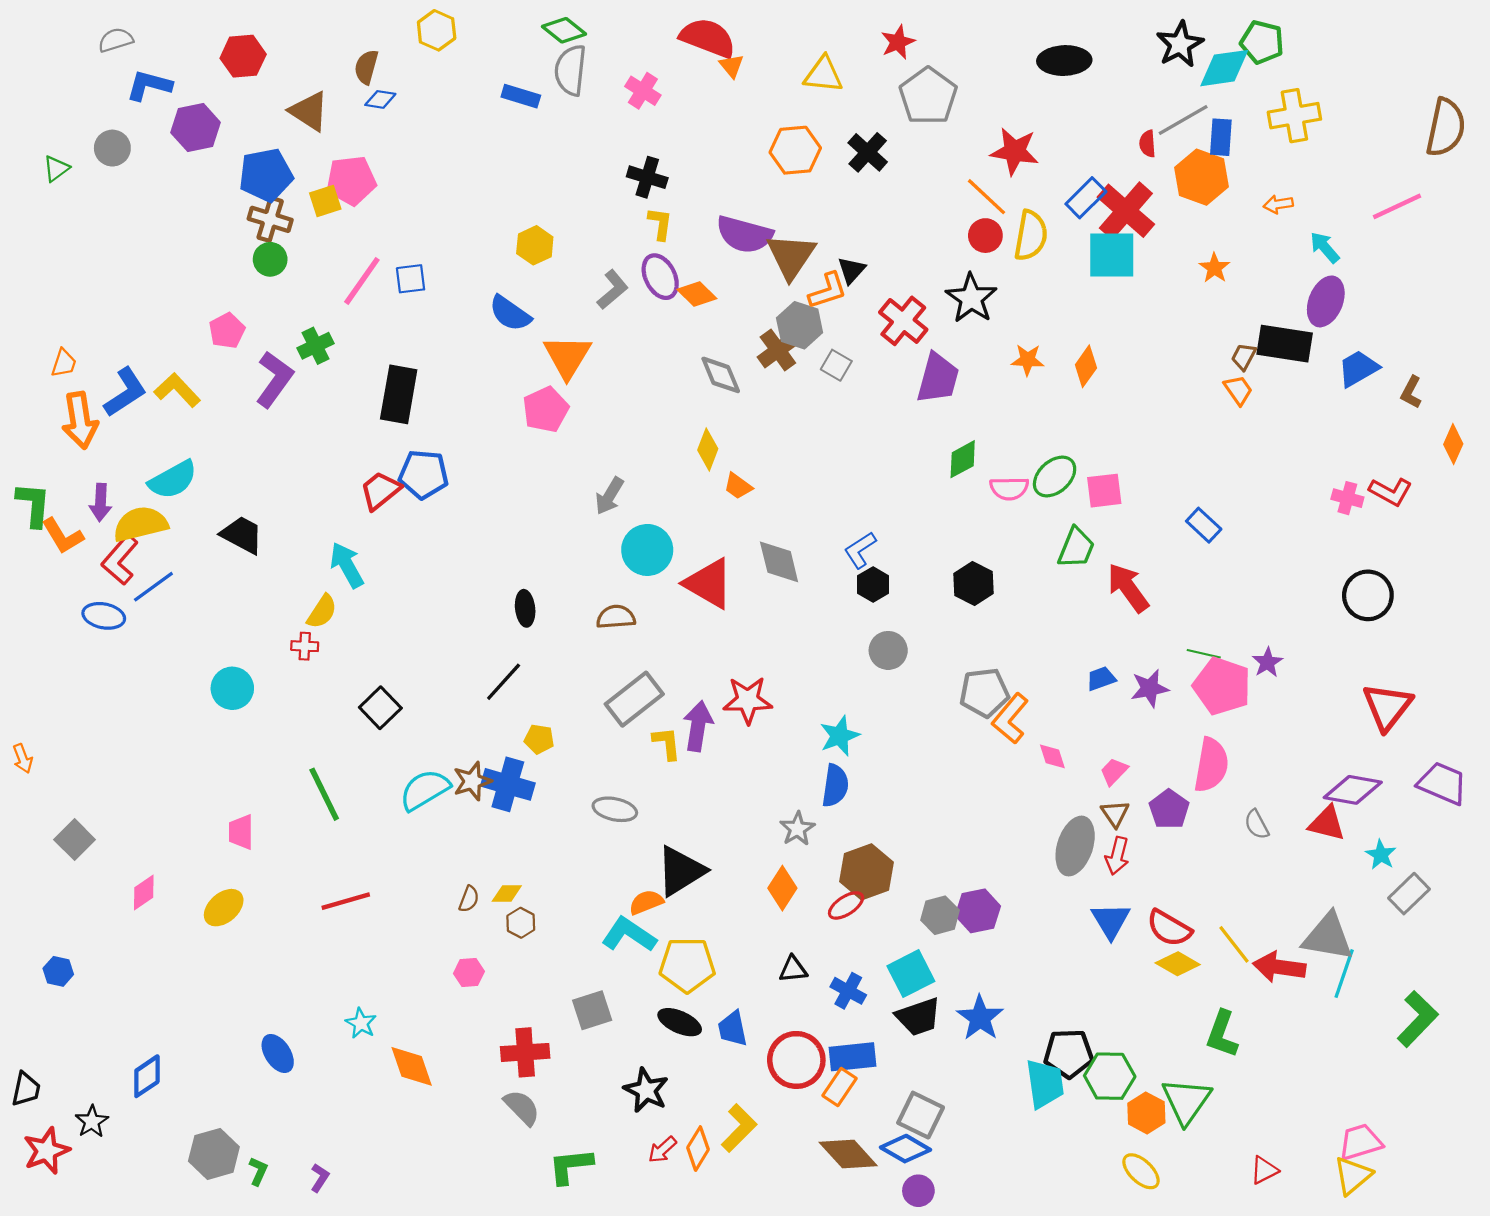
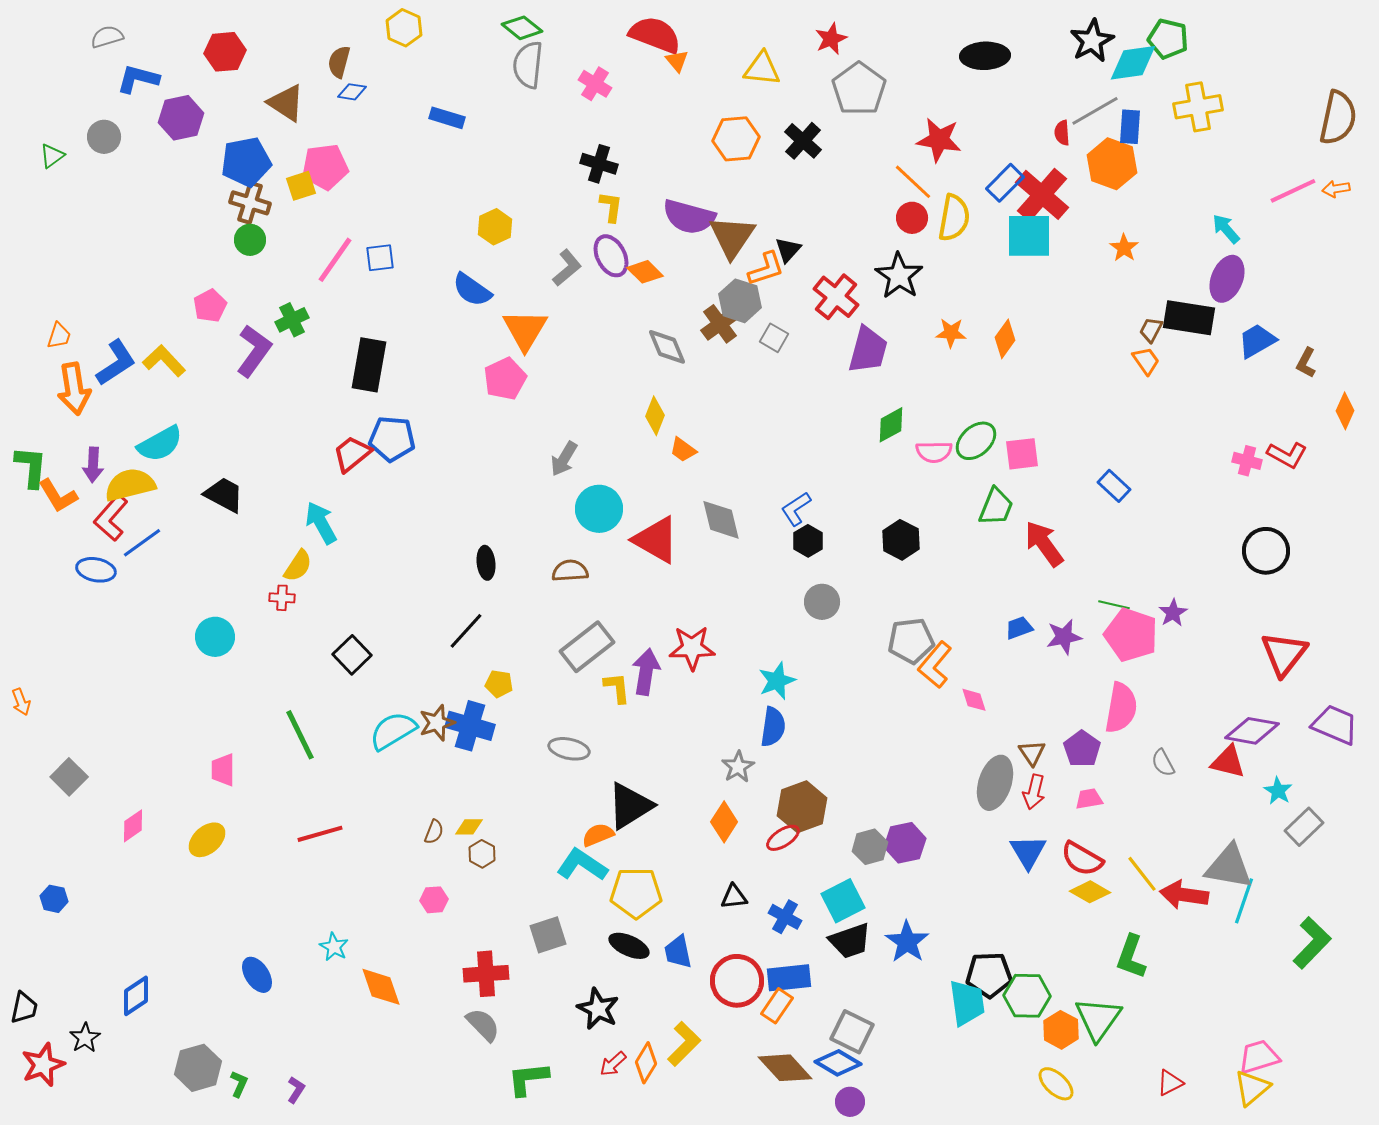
blue rectangle: (521, 96) -> (447, 118), moved
orange arrow: (1278, 204) -> (1336, 189), moved
pink trapezoid: (1114, 771) -> (1089, 799), moved, turned 36

